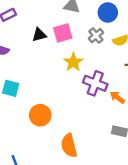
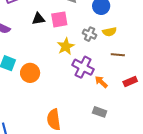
gray cross: (96, 36) -> (90, 34), moved, turned -32
orange circle: (40, 115) -> (30, 73), moved

